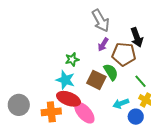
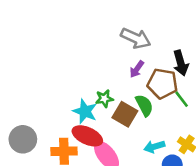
gray arrow: (101, 21) -> (136, 38), turned -40
green star: (72, 59) -> (104, 99), moved
green line: (141, 81) -> (182, 99), moved

